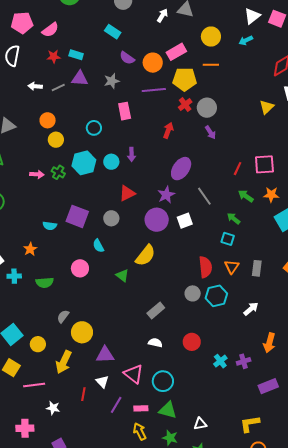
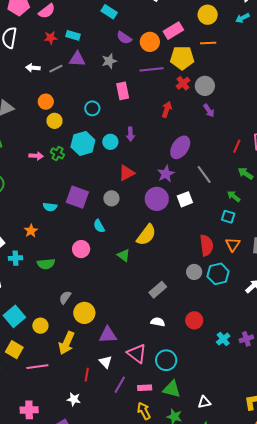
white star: (53, 408) -> (74, 399), moved

